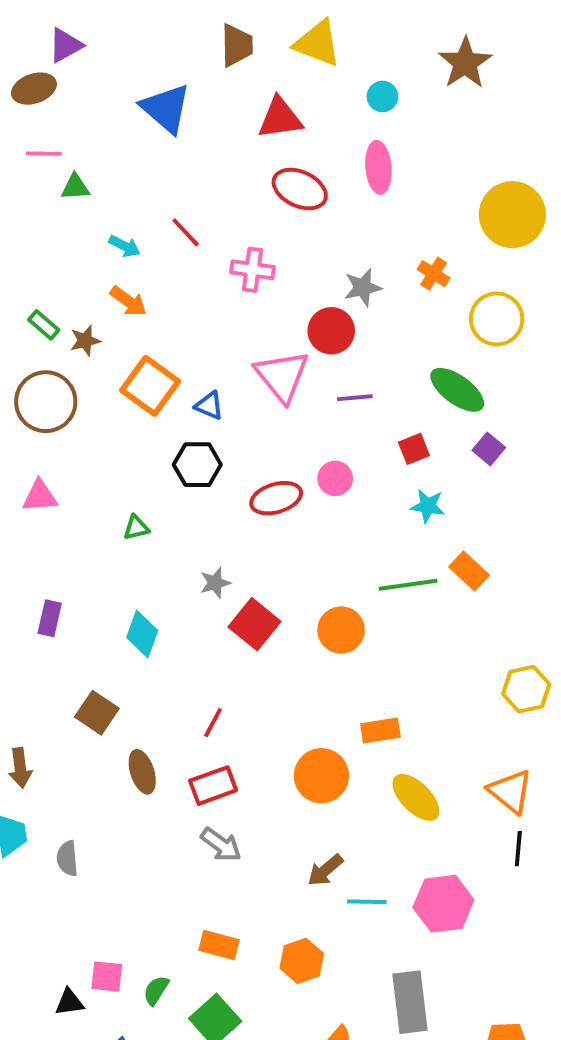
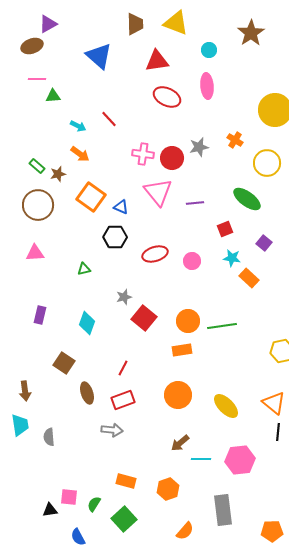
pink cross: (252, 270) -> (143, 154), moved
red circle: (331, 331) -> (172, 158), moved
purple square: (489, 449) -> (264, 243), moved
pink circle: (335, 478) -> (192, 261), moved
orange rectangle: (469, 571) -> (249, 278), moved
green line: (408, 585) -> (222, 326), moved
orange rectangle: (380, 730) -> (182, 350), moved
gray arrow: (221, 845) -> (112, 430), moved, turned -30

